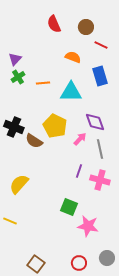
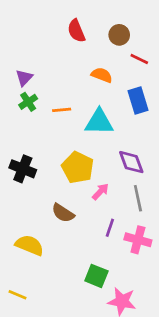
pink arrow: (80, 139) -> (100, 192), moved
brown semicircle: (34, 141) -> (63, 213), moved
yellow semicircle: (19, 184) -> (29, 245), turned 70

